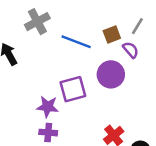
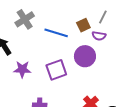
purple semicircle: (131, 50) -> (99, 36), turned 144
purple star: (48, 107) -> (22, 69), moved

